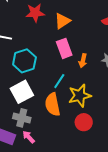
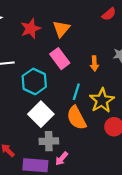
pink rectangle: (64, 48) -> (60, 59), moved
pink arrow: (29, 137) -> (62, 159), turned -80

